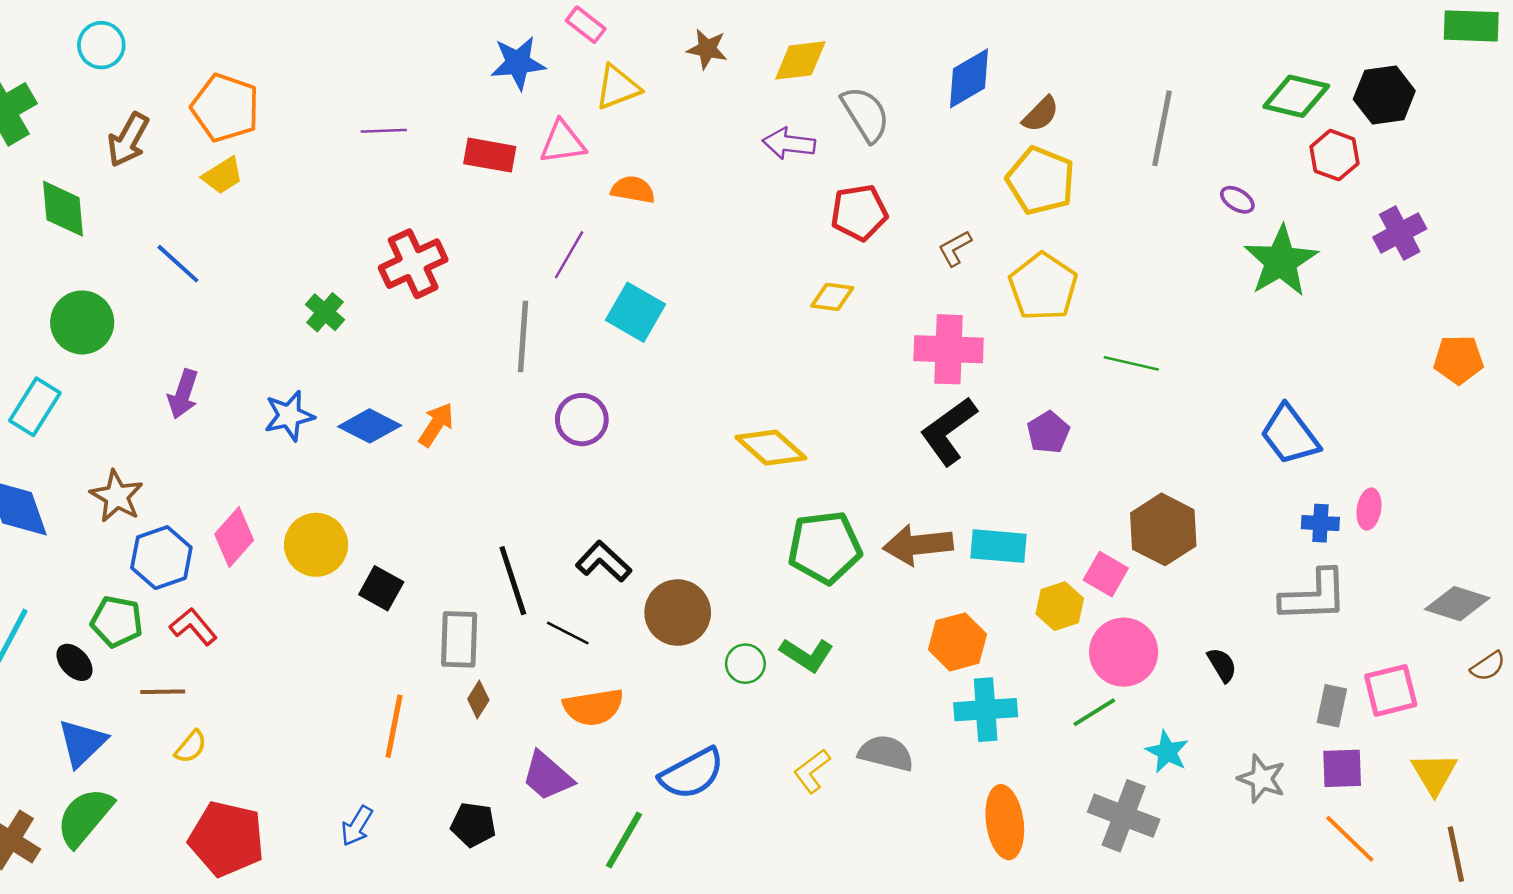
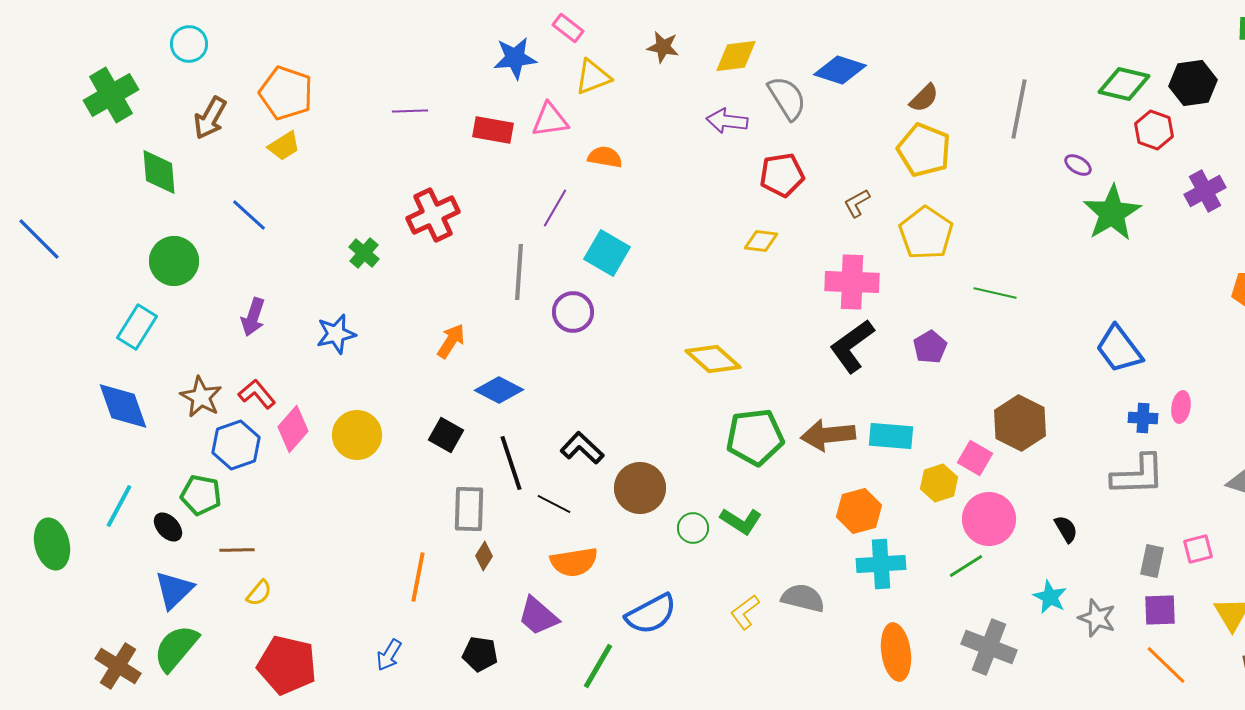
blue diamond: (969, 78) -> (840, 70), moved, turned 48
purple circle: (582, 420) -> (573, 312), moved
blue diamond: (370, 426) -> (499, 390), moved
black square: (381, 588) -> (446, 435), moved
red L-shape: (193, 627) -> (257, 394), moved
pink square: (1391, 690) -> (1198, 549), size x0.7
cyan star: (1167, 752) -> (1050, 597), moved

